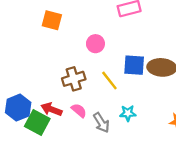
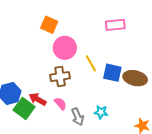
pink circle: (95, 44) -> (65, 48), moved, size x1.5
yellow line: (109, 80) -> (91, 63), moved

